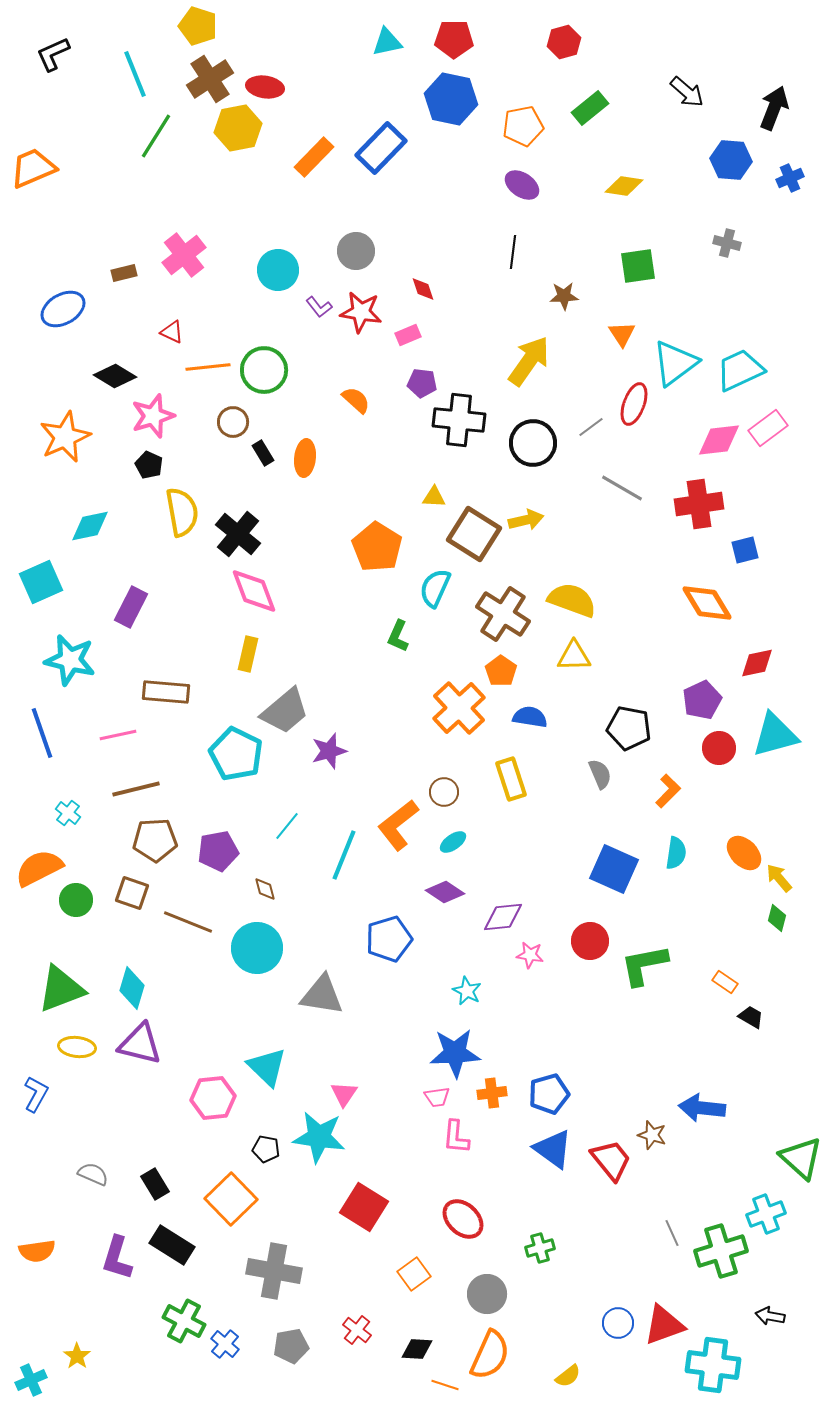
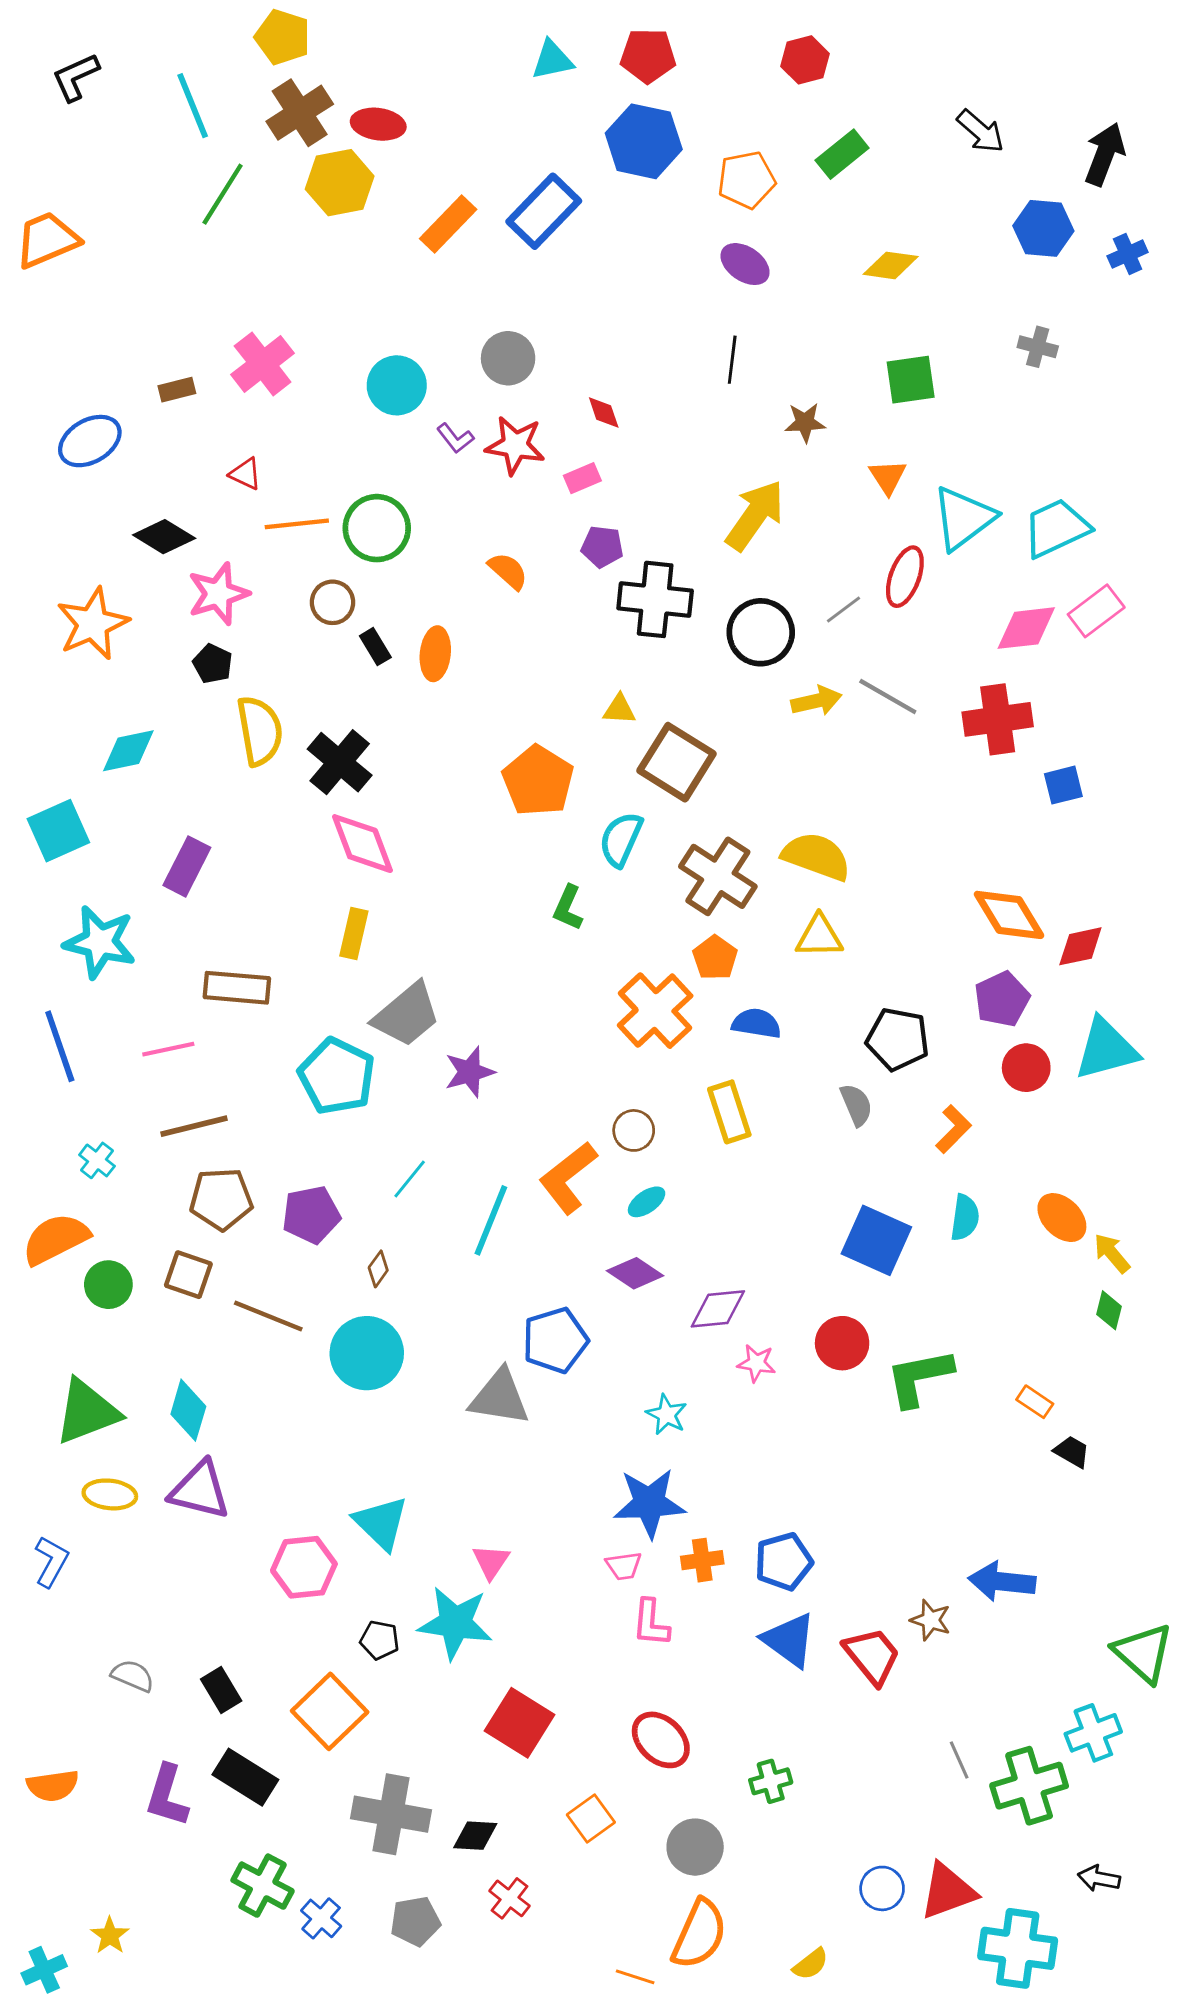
yellow arrow: (526, 520) -> (816, 701), moved
orange diamond: (707, 603) -> (1009, 915), moved
brown diamond: (265, 889) -> (378, 1269), turned 50
gray triangle: (322, 995) -> (500, 1397), moved
black diamond: (417, 1349) -> (475, 1836), moved

